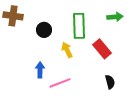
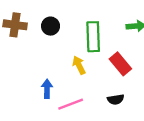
black circle: (44, 30) -> (51, 26), moved
black semicircle: (110, 82) -> (116, 99), moved, turned 96

